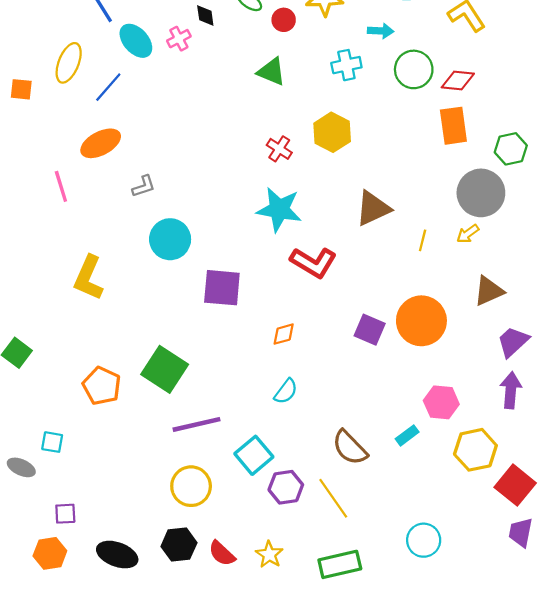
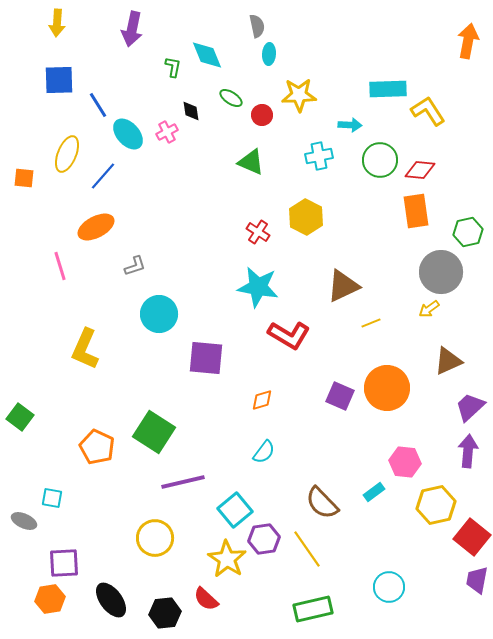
yellow line: (423, 240) -> (371, 323), moved, turned 54
yellow circle: (191, 486) -> (155, 538), moved
purple square: (65, 514) -> (64, 563), size x1.5
black hexagon: (179, 545) -> (165, 613), moved
black ellipse: (117, 555) -> (111, 600), turned 33
yellow star: (269, 555) -> (227, 559), moved, size x1.5

